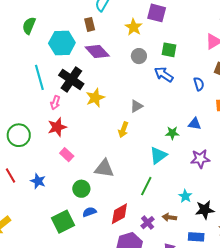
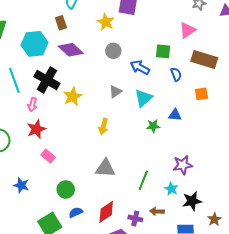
green square: (169, 50) -> (163, 51), moved
gray triangle: (136, 106) -> (115, 92), moved
cyan triangle: (158, 155) -> (143, 98), moved
purple star: (200, 159) -> (183, 165), moved
gray triangle: (104, 168) -> (105, 168), moved
green line: (146, 186) -> (143, 180), moved
purple cross: (148, 223) -> (135, 218), turned -32

